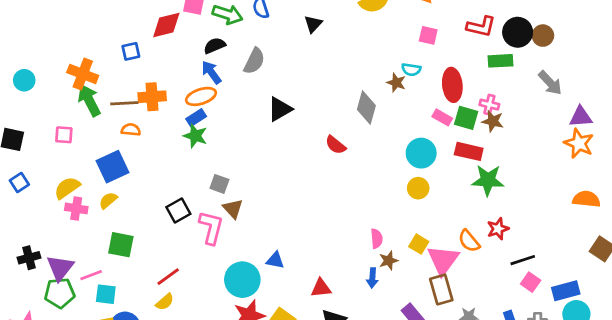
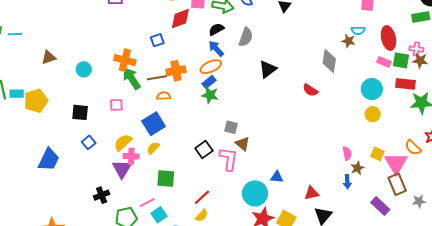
purple triangle: (60, 268) -> (122, 169), moved
cyan square: (106, 294) -> (159, 215), turned -35

